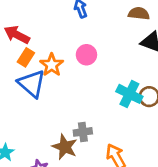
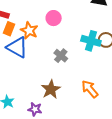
gray cross: (83, 132) -> (61, 56), moved, turned -32
brown star: (65, 147) -> (51, 89), turned 30

